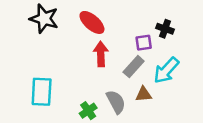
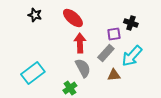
black star: (44, 19) -> (35, 15), size x0.6
cyan rectangle: (42, 92) -> (33, 73), turned 50
gray semicircle: (116, 102) -> (83, 68), moved

